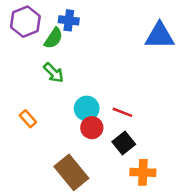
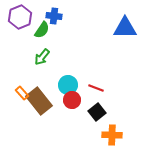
green arrow: (53, 73) -> (42, 57), turned 84
brown rectangle: (71, 172) -> (39, 101), moved

